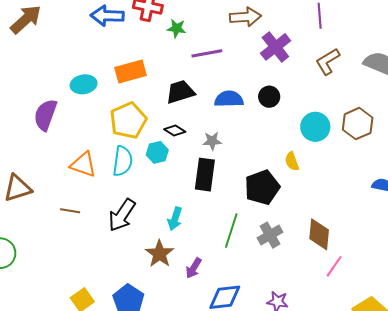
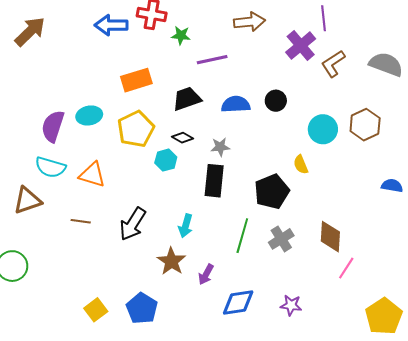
purple cross: (275, 47) -> (301, 45), moved
cyan ellipse: (84, 84) -> (89, 115), moved
cyan semicircle: (123, 161) -> (50, 167), moved, turned 100

